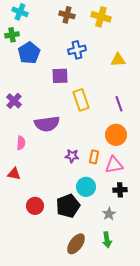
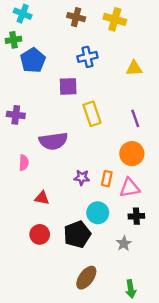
purple cross: (14, 101) -> (16, 115), turned -35
red triangle: (14, 174) -> (42, 198), moved
green arrow: (107, 240) -> (131, 289), moved

